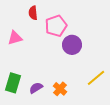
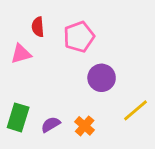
red semicircle: (33, 13) -> (38, 27), moved
purple circle: (72, 45) -> (102, 78), moved

